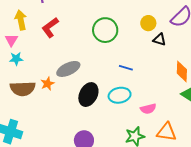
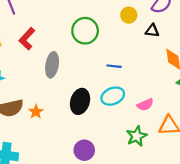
black triangle: (159, 40) -> (152, 31), moved
gray ellipse: (68, 69) -> (52, 65), moved, turned -45
orange star: (47, 84) -> (36, 112), moved

